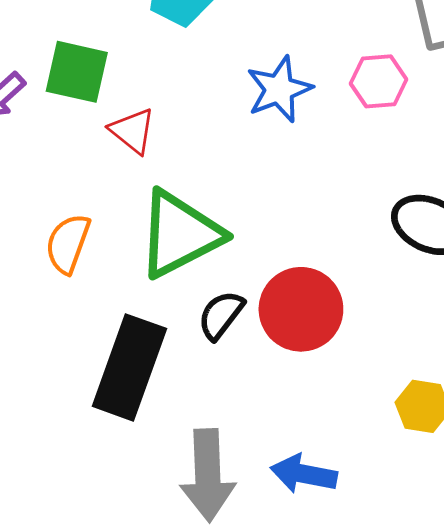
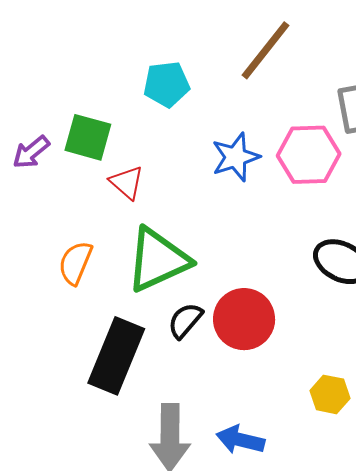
pink hexagon: (379, 81) -> (309, 155), size x1.5

